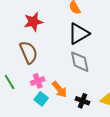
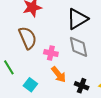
pink cross: (38, 81) -> (51, 53), moved, turned 32
cyan square: (41, 99) -> (30, 85), moved

